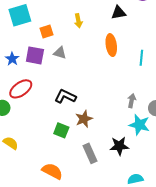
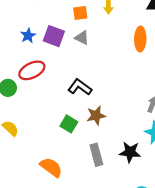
orange square: (47, 31) -> (80, 13), moved

